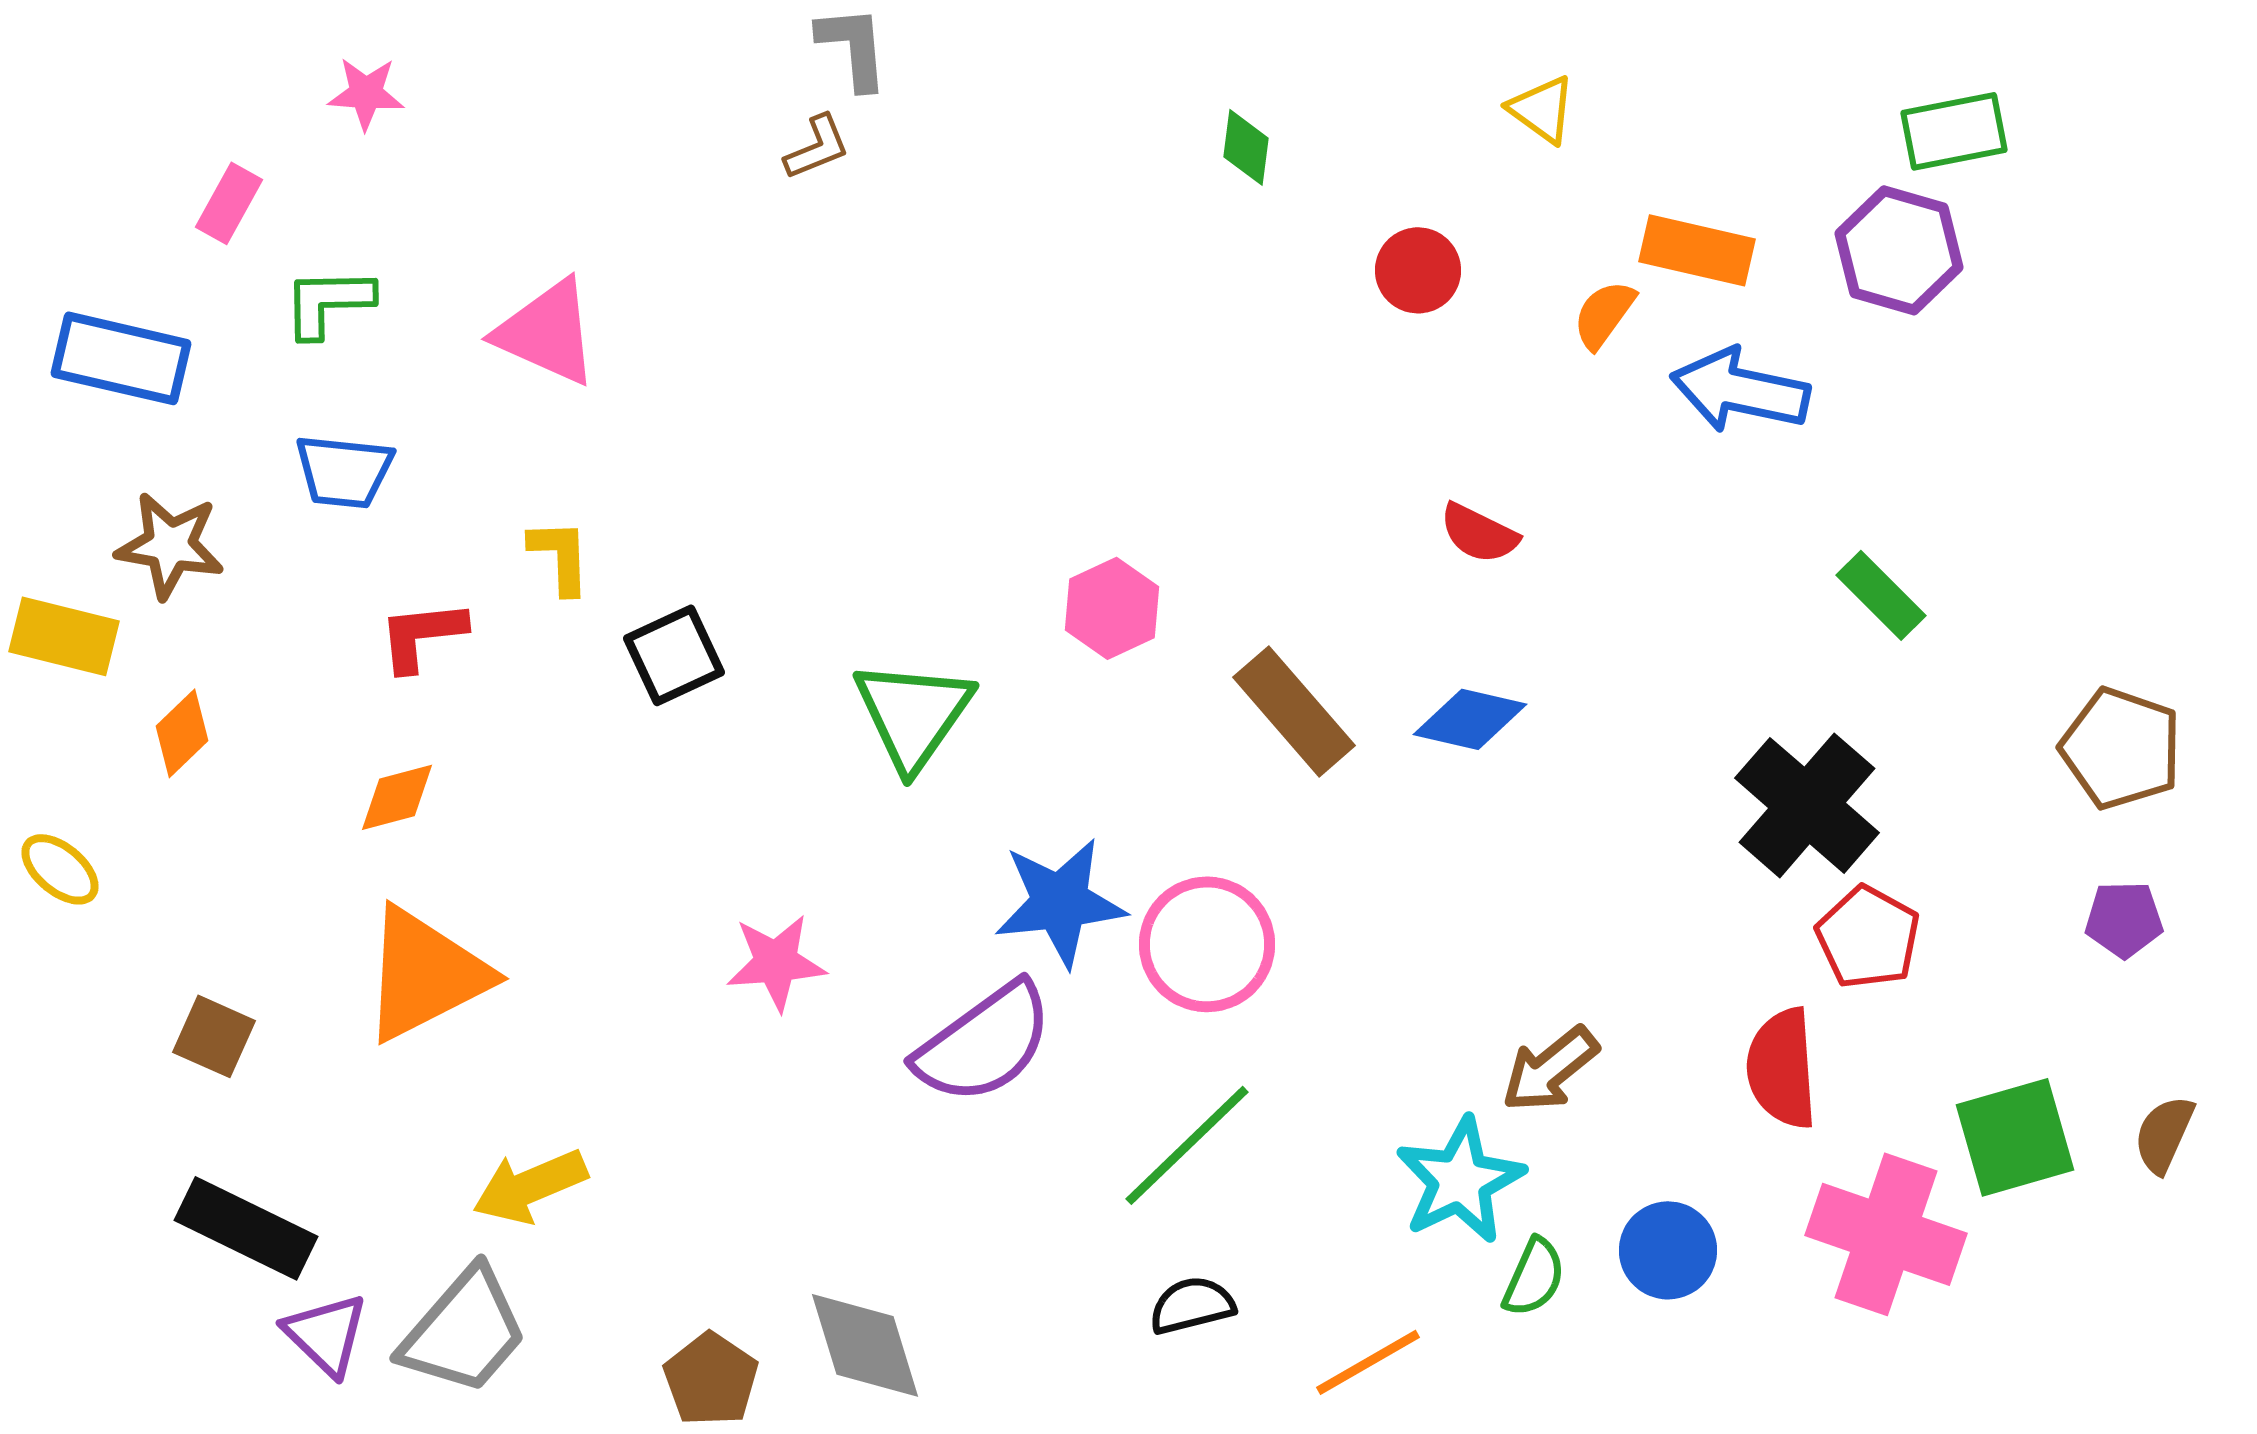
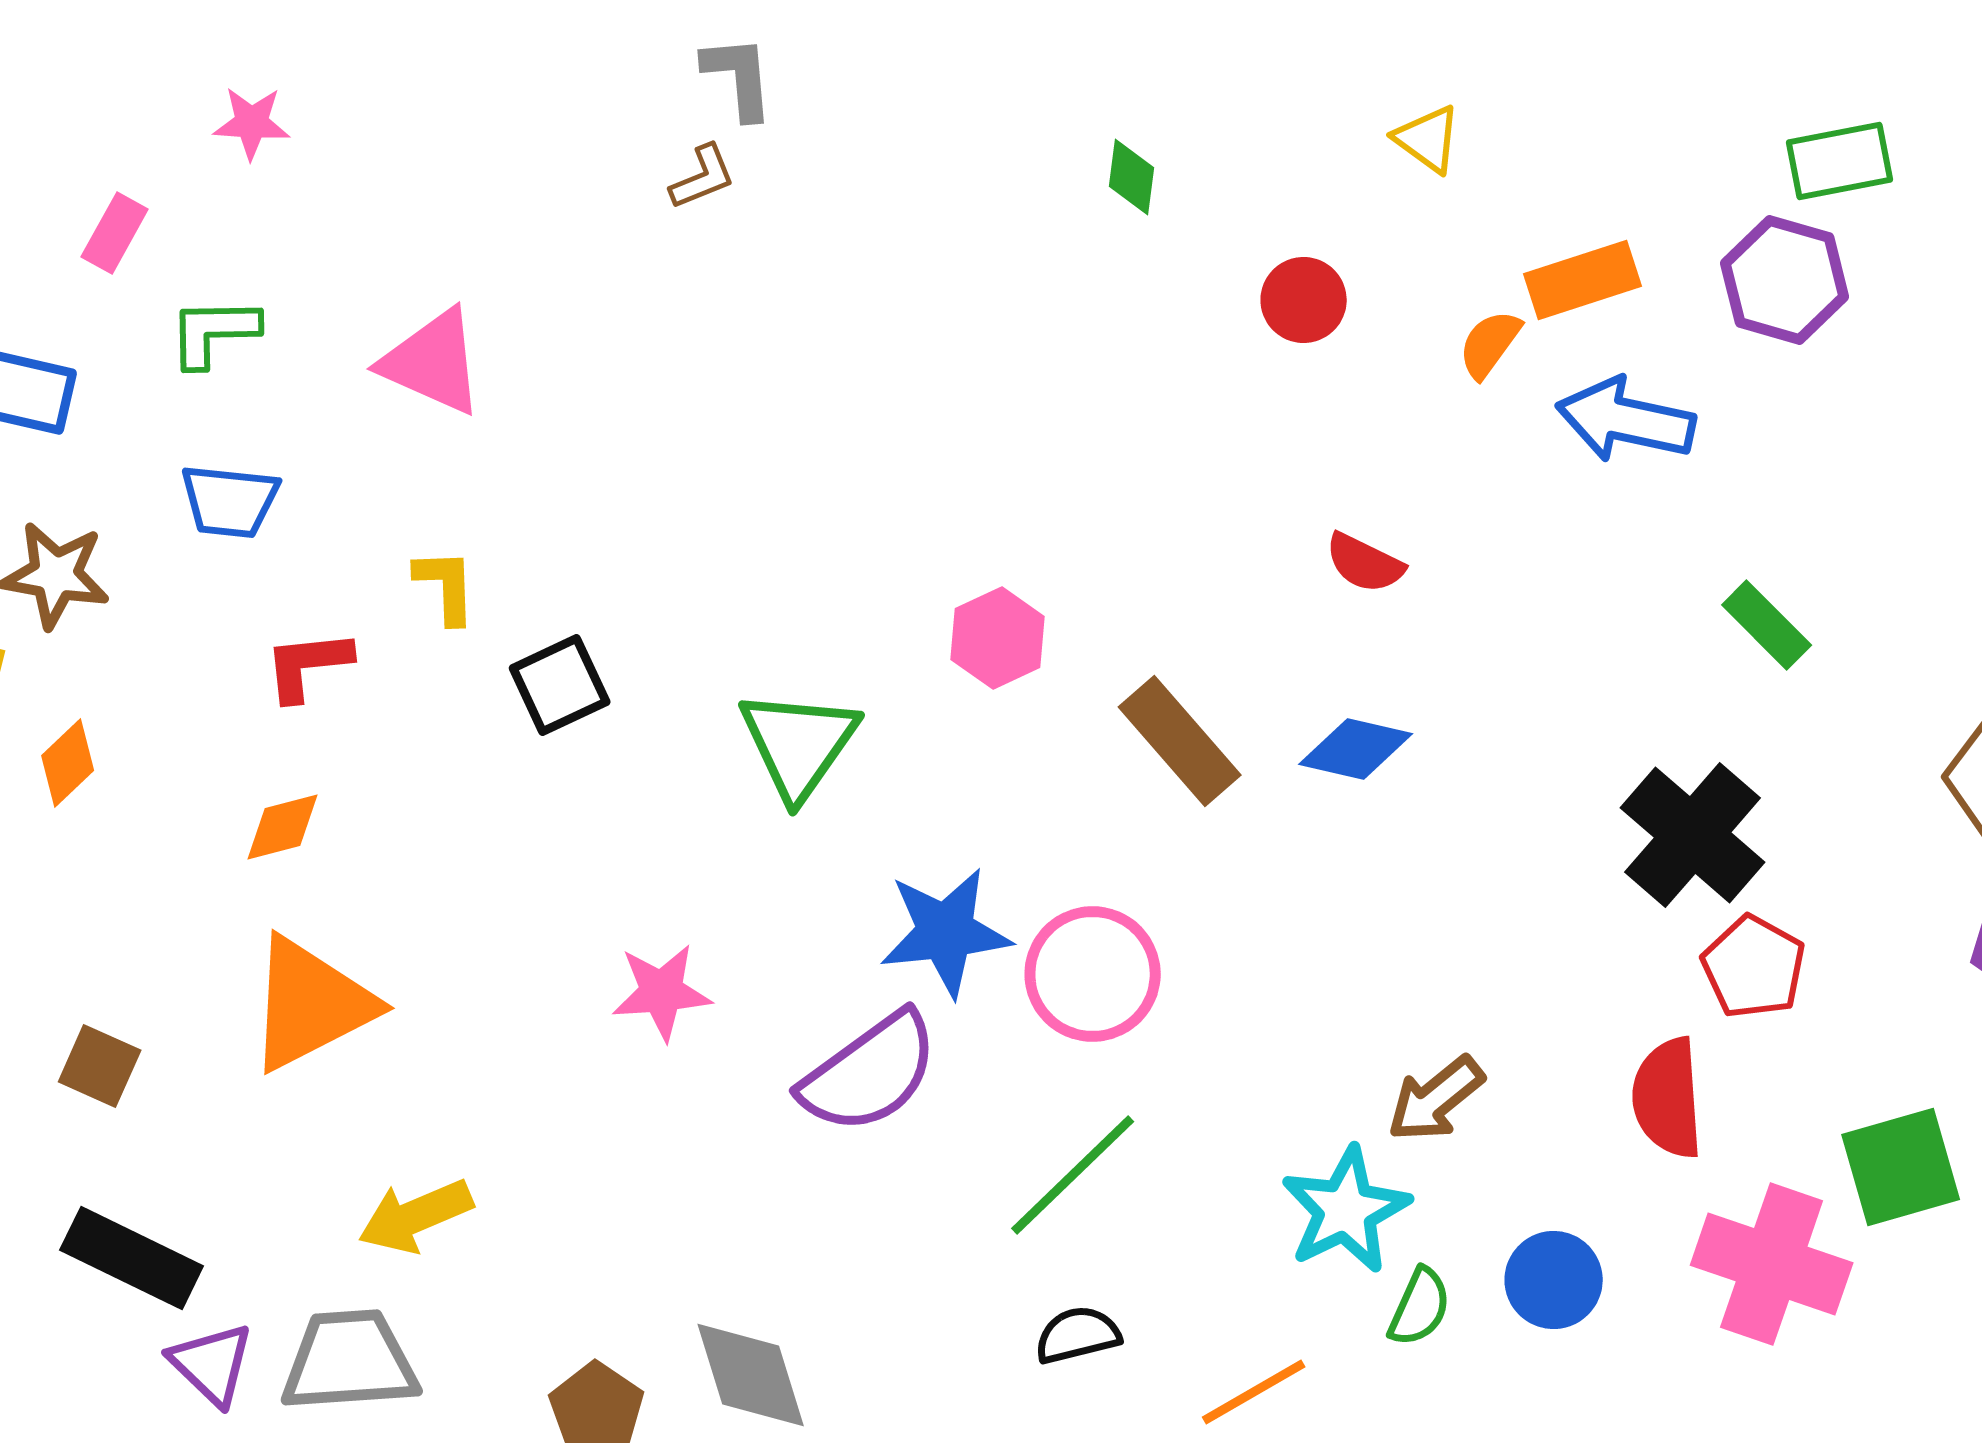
orange rectangle: (1697, 250) -> (1583, 280), turned -31
gray trapezoid: (464, 1331) -> (350, 1361), turned -135

